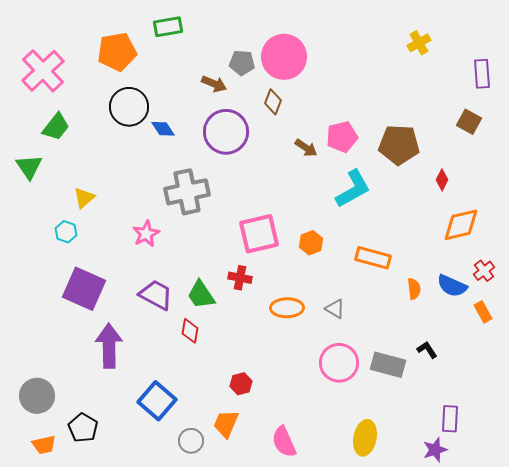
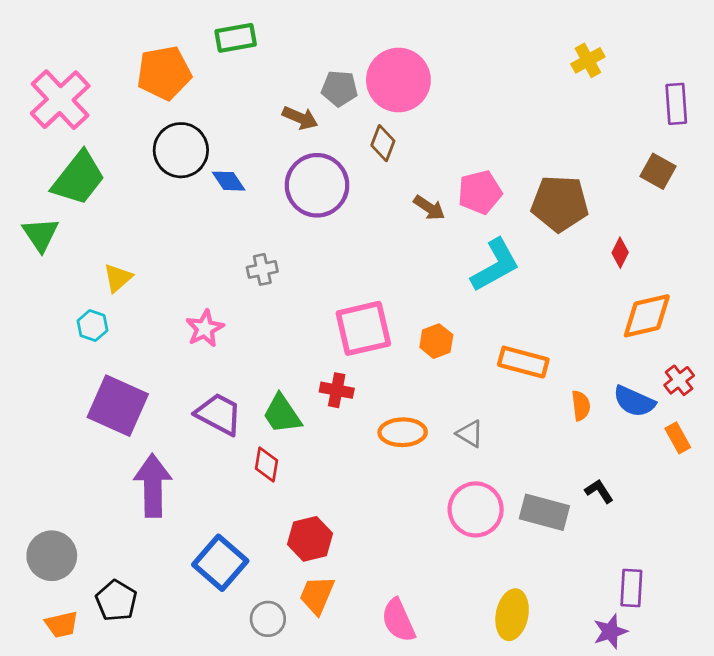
green trapezoid: (56, 127) -> (78, 178), size x1.4
gray cross: (187, 192) -> (262, 269), size x0.5
red hexagon: (241, 384) -> (310, 539), moved, size x1.4

